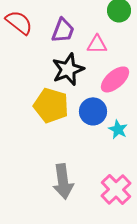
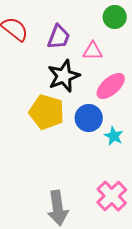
gray arrow: (63, 181) -> (58, 208), moved

